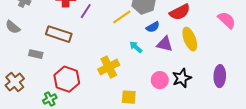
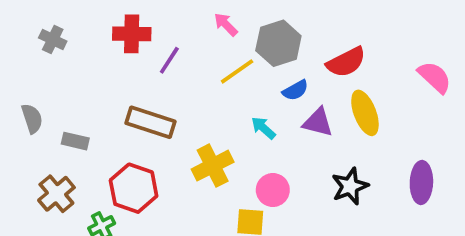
gray semicircle: (13, 27) -> (32, 119), moved, turned -147
brown rectangle: (59, 34) -> (151, 122), moved
pink circle: (160, 80) -> (273, 190), moved
brown cross: (15, 82) -> (56, 194), moved

